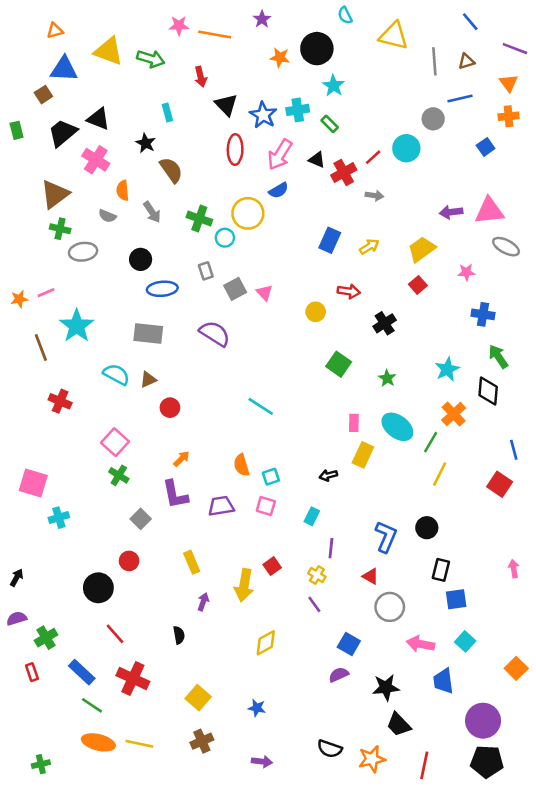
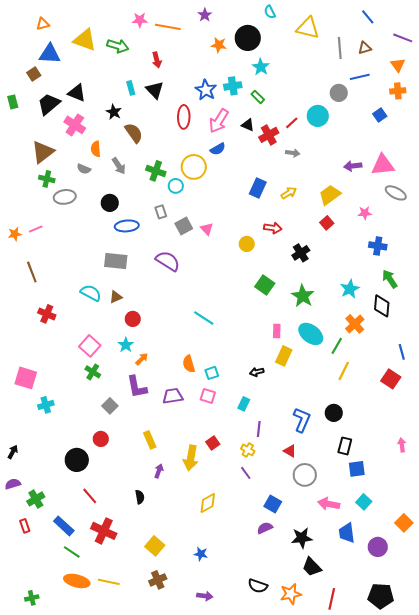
black triangle: (226, 105) -> (155, 90), moved
cyan star: (77, 326) -> (126, 345), moved, size x0.6
green star: (387, 378) -> (303, 296), size x1.6
purple circle: (483, 721) -> (378, 547), moved, size x0.7

